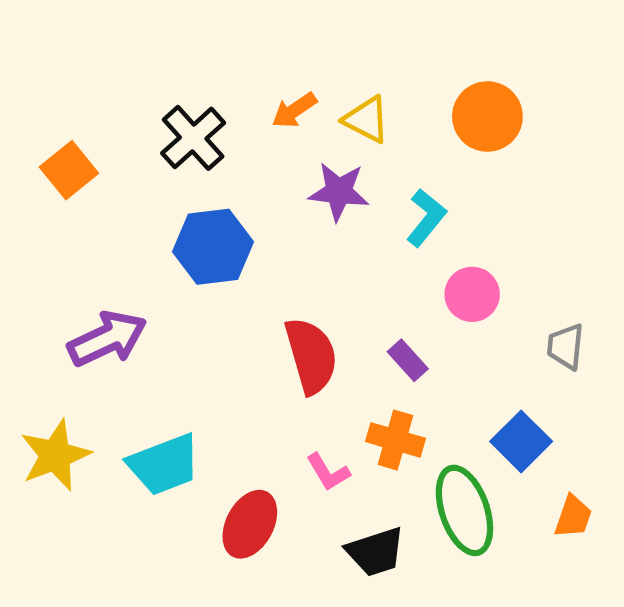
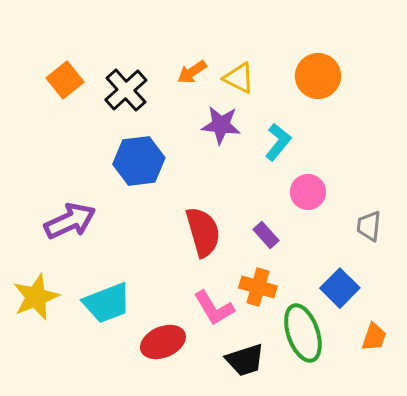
orange square: (69, 170) -> (65, 80), moved
pink L-shape: (328, 472) -> (214, 308), size x1.4
red ellipse: (250, 524) -> (163, 342), turned 39

